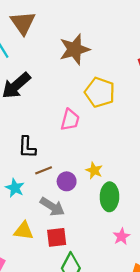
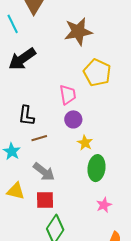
pink trapezoid: (70, 120) -> (68, 95), turned -30
purple circle: (67, 181) -> (73, 119), moved

